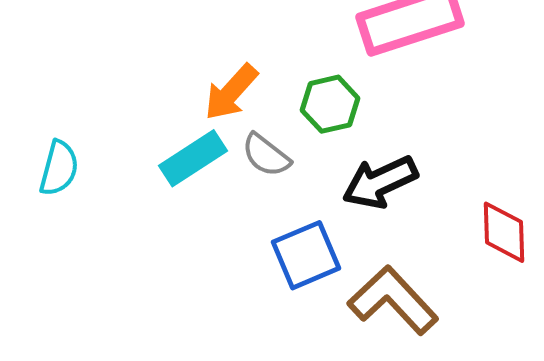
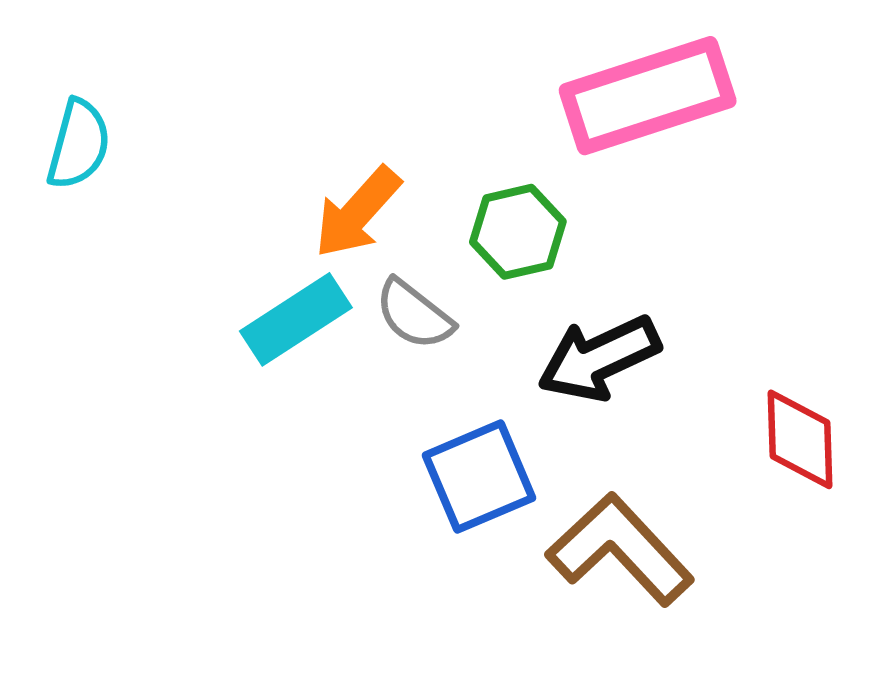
cyan semicircle: (59, 168) -> (79, 144), moved

